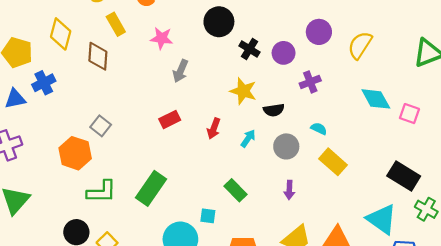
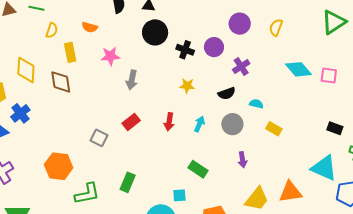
yellow rectangle: (116, 24) -> (70, 52), turned 30
yellow semicircle: (360, 45) -> (276, 27), size x0.7
yellow star: (243, 91) -> (187, 86), size x0.7
black semicircle: (274, 110) -> (227, 93), moved
gray square: (101, 126) -> (99, 138), moved
yellow rectangle: (333, 162) -> (274, 129), size x0.7
black rectangle: (404, 176) -> (335, 128), size x0.6
green rectangle: (151, 188) -> (128, 182), size x0.7

